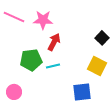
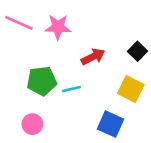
red arrow: (54, 42) -> (93, 57), moved, turned 36
pink circle: (14, 92) -> (32, 124), moved
blue square: (82, 92) -> (111, 124), turned 30

